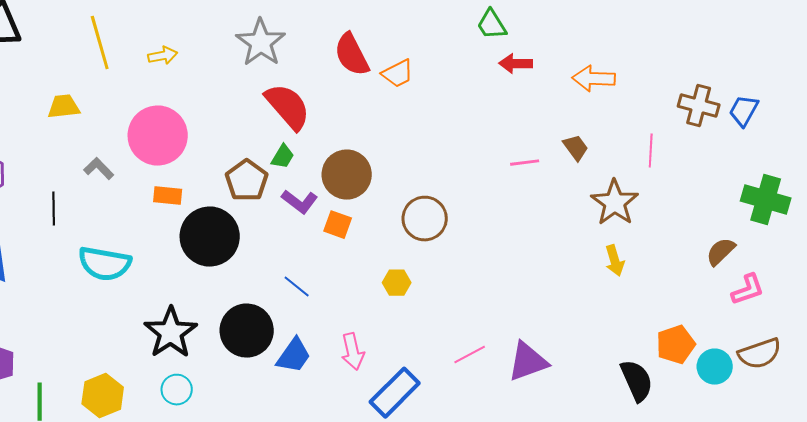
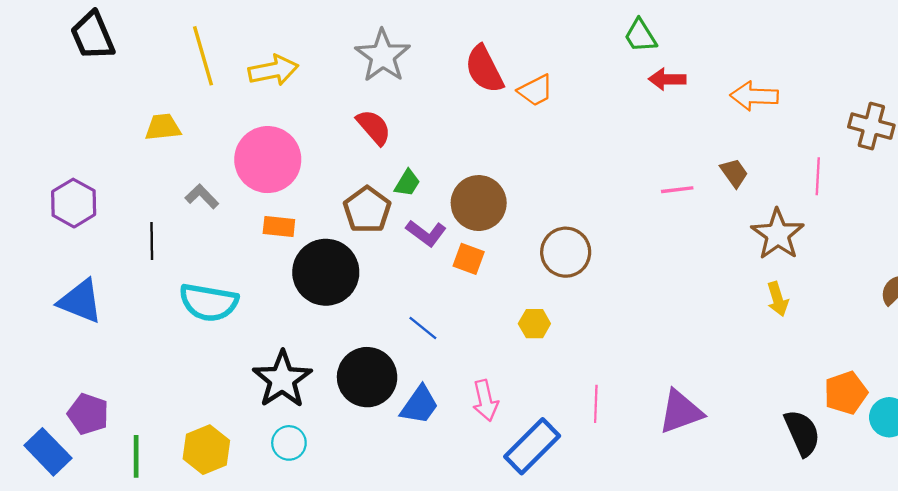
yellow arrow: (163, 56) -> (273, 70), size x1.5
red semicircle: (288, 107) -> (374, 127), moved, size x0.7
pink line: (470, 355) -> (596, 404), moved, turned -60

